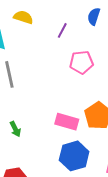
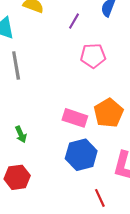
green arrow: (15, 129) -> (21, 134), moved

